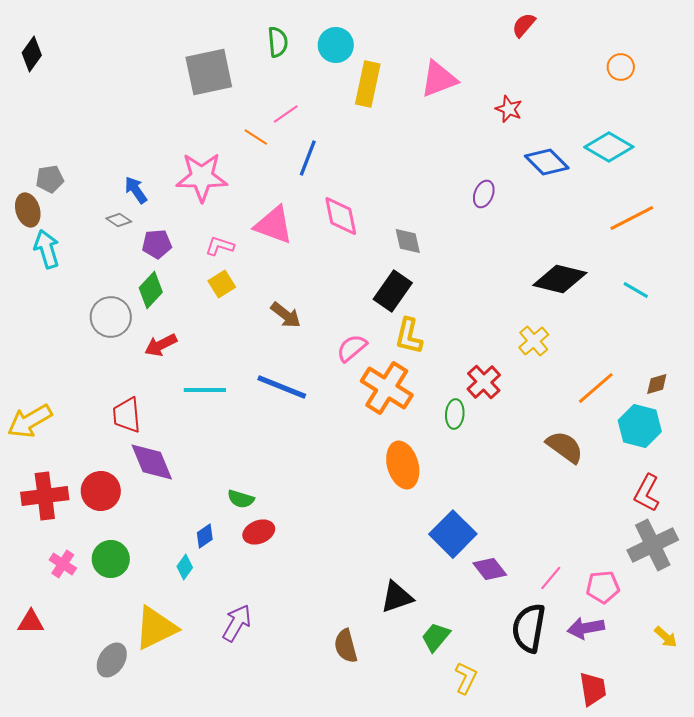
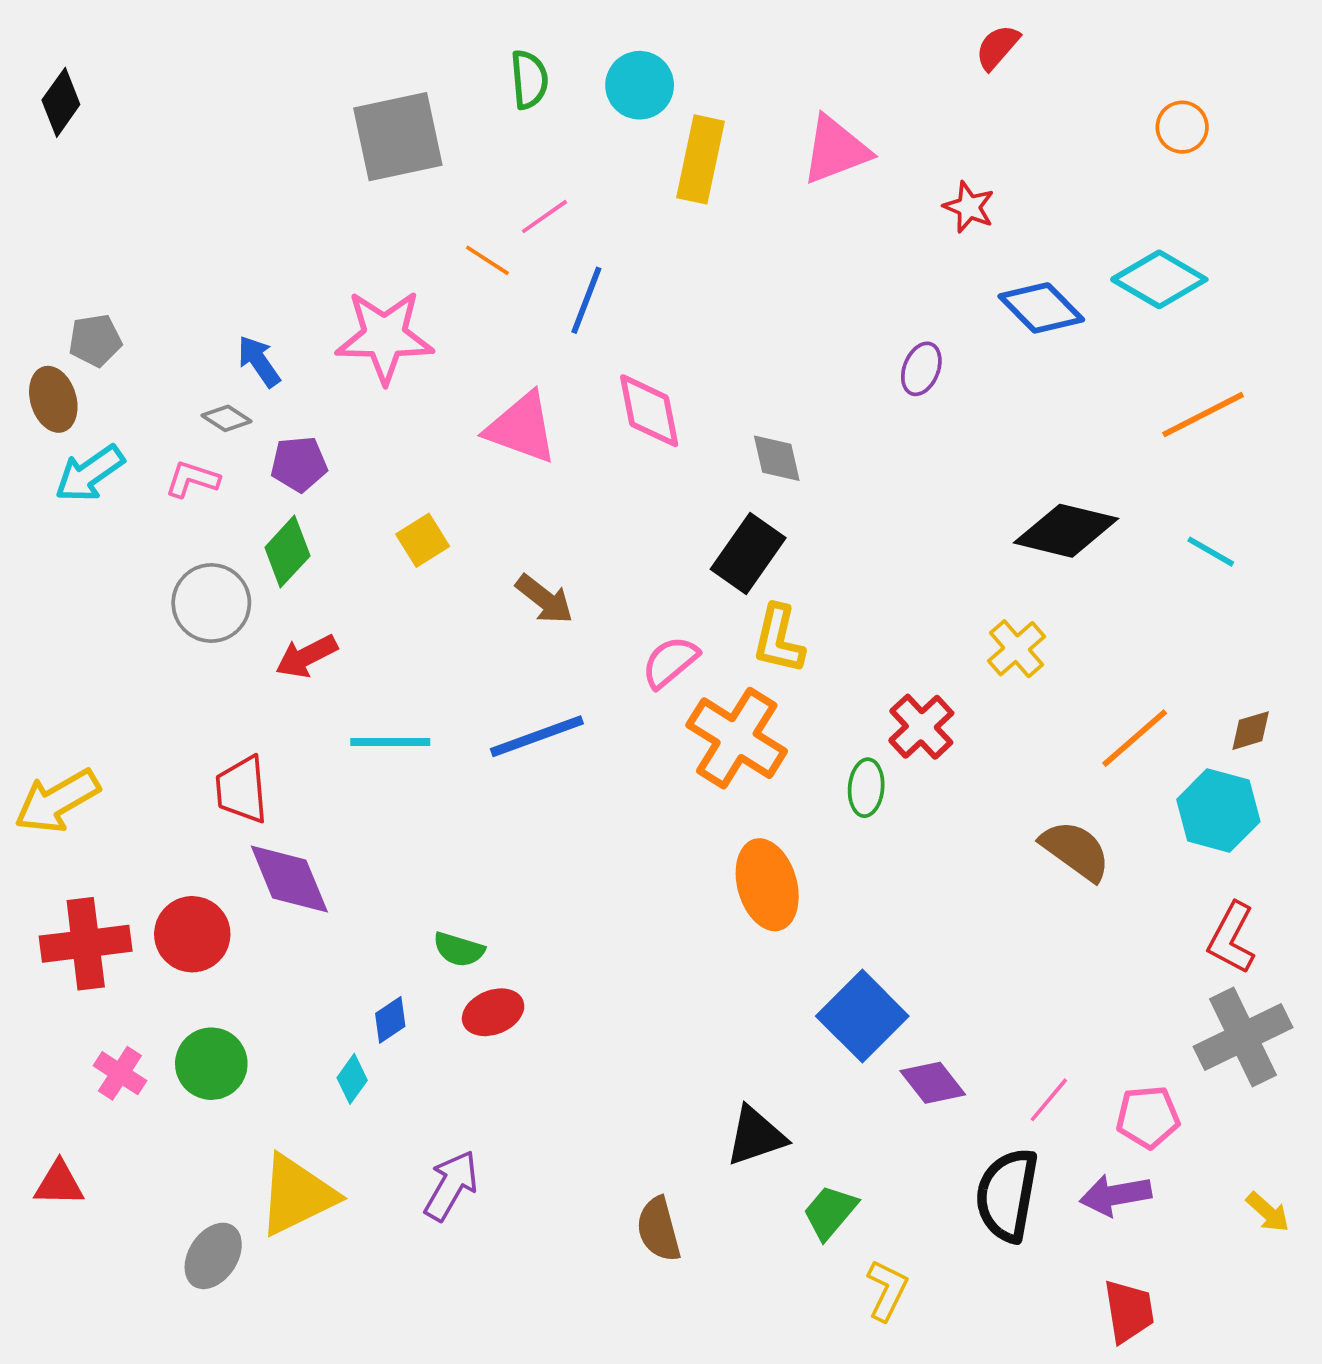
pink L-shape: (220, 246) -> (192, 479), moved
cyan arrow: (47, 249) -> (89, 474), turned -108
blue line: (282, 387) -> (537, 736), turned -42

